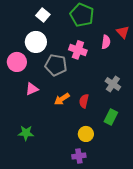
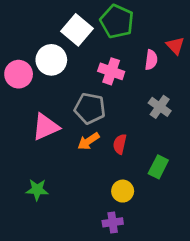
white square: (43, 15) -> (77, 30), moved, size x1.5
pink circle: (17, 62) -> (19, 74), moved
gray pentagon: (56, 65) -> (90, 108), moved
gray cross: (113, 84) -> (160, 107), moved
pink triangle: (32, 89) -> (46, 127), size x1.5

